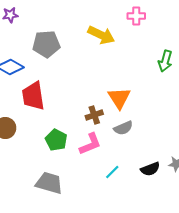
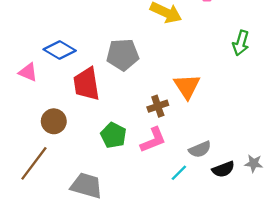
gray pentagon: (46, 44) -> (123, 55), moved
gray semicircle: (123, 128) -> (200, 149), moved
gray trapezoid: (49, 183) -> (86, 186), moved

